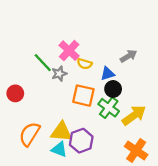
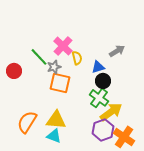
yellow semicircle: (84, 64) -> (77, 58), turned -120
red circle: (15, 93) -> (14, 71), moved
orange square: (83, 96) -> (60, 83), moved
yellow arrow: (134, 115) -> (111, 112), moved
purple hexagon: (81, 141) -> (103, 130), moved

